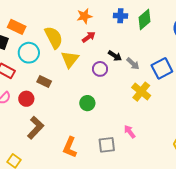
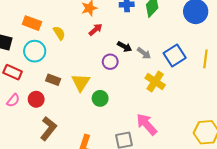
orange rectangle: (17, 27) -> (32, 23), moved
yellow semicircle: (54, 37) -> (59, 33), size x0.6
yellow triangle: (70, 59) -> (81, 82), moved
pink arrow: (130, 132) -> (147, 124), size x1.6

